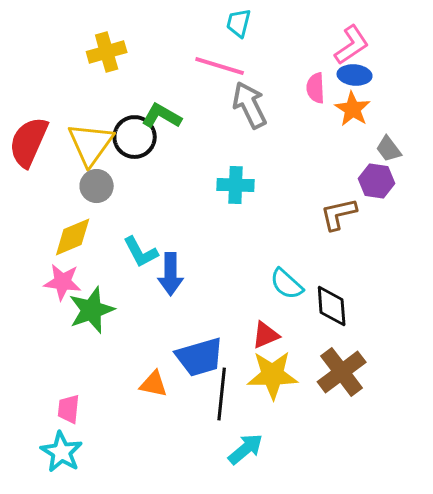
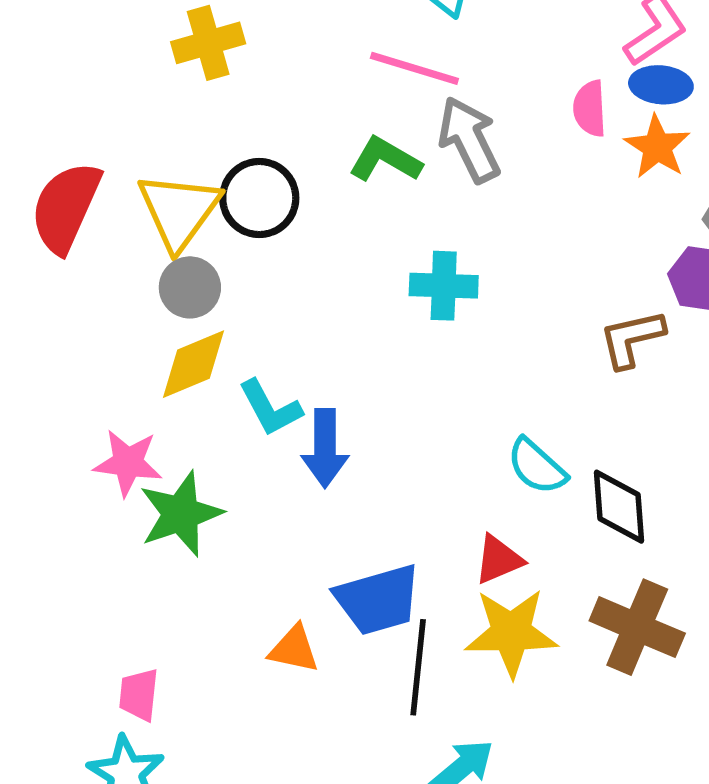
green L-shape: (162, 116) -> (385, 160), moved
yellow diamond: (73, 237) -> (194, 364), moved
brown cross: (342, 372) -> (637, 627), turned -30

